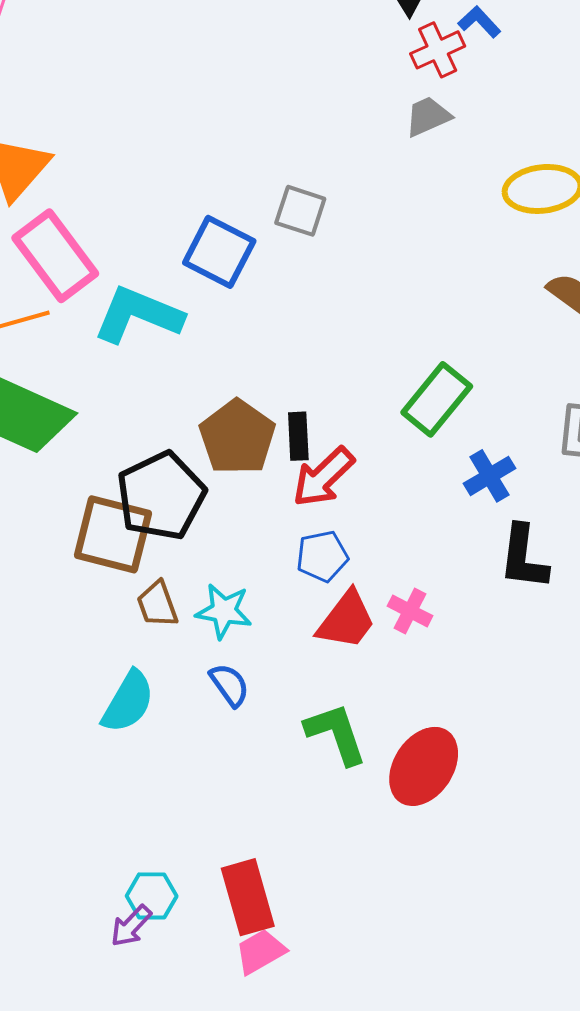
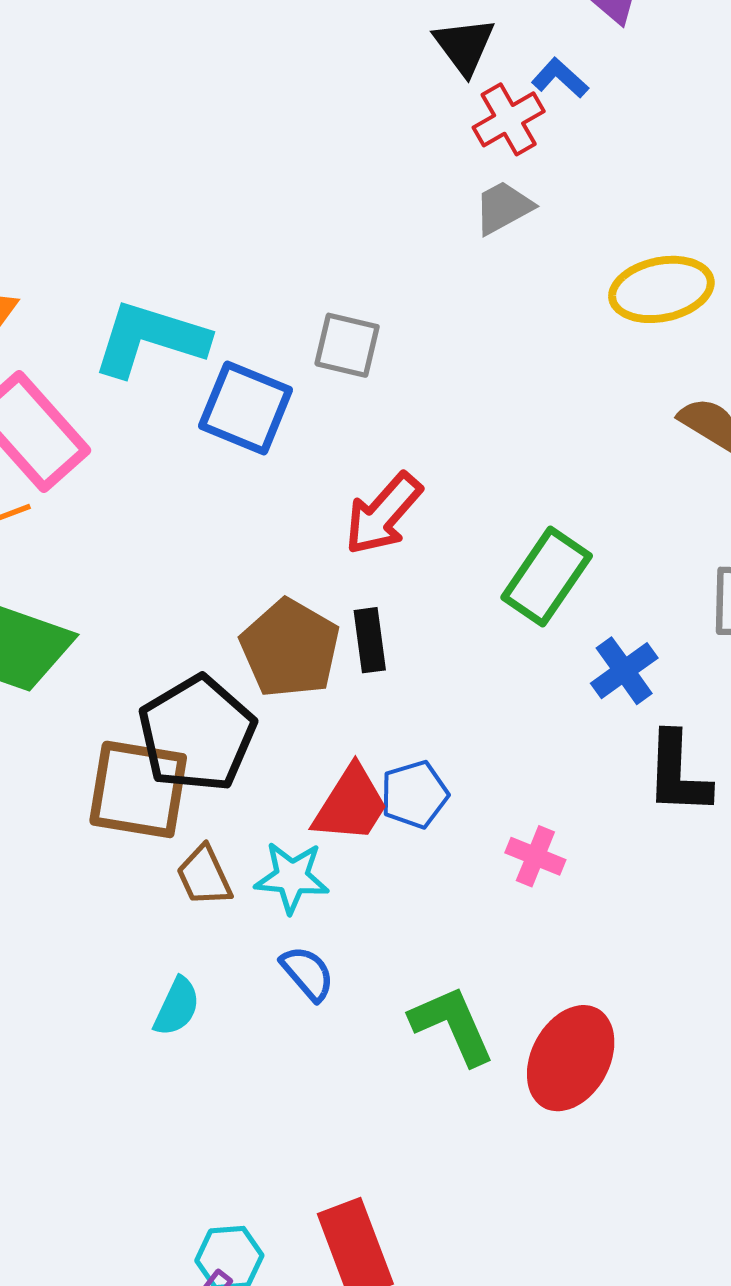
cyan L-shape: (138, 315) -> (150, 339), moved
red arrow: (323, 477) -> (383, 514), moved
red trapezoid: (346, 620) -> (351, 804), moved
cyan semicircle: (128, 702) -> (177, 1007), size x0.7

